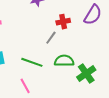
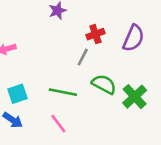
purple semicircle: (93, 15) -> (133, 38), moved
green semicircle: (64, 61) -> (104, 84), turned 36

